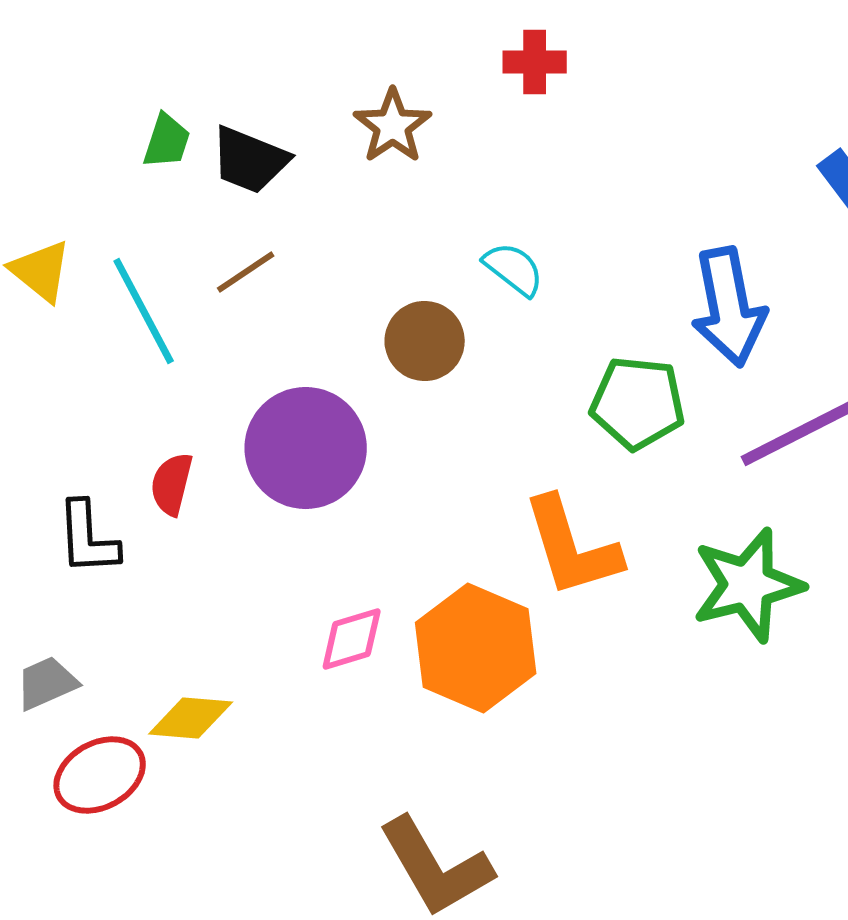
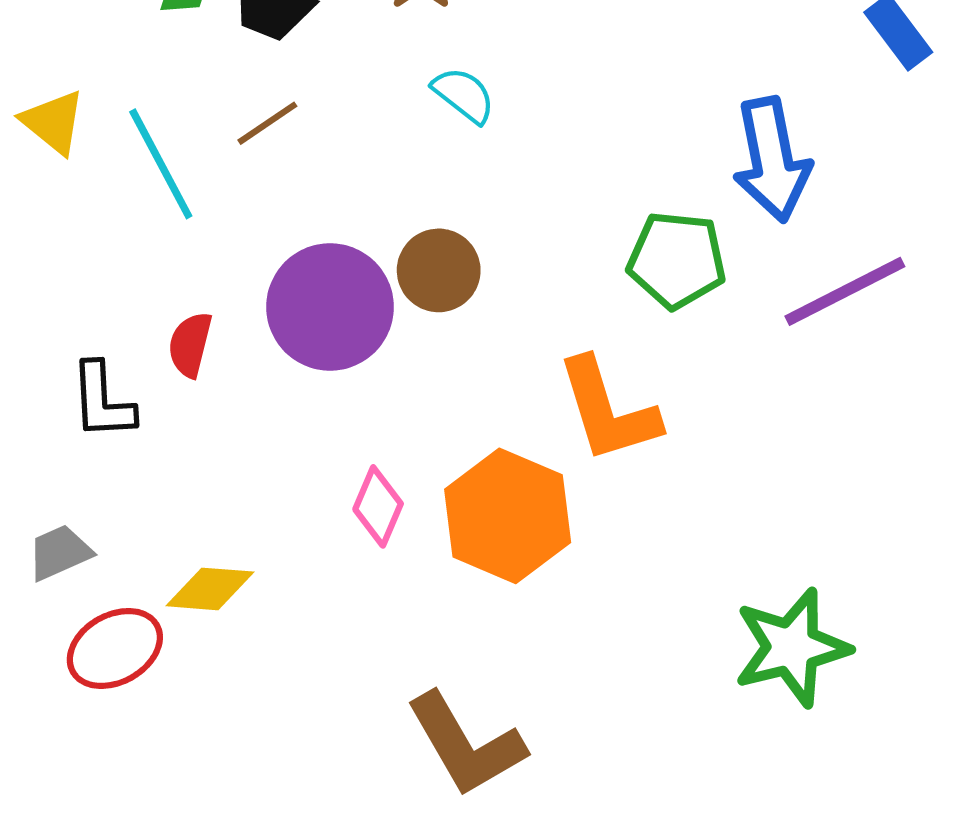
cyan semicircle: (514, 269) -> (464, 95), moved
brown circle: (425, 341) -> (439, 270), moved
green star: (748, 585) -> (792, 647), moved
pink diamond: (352, 639) -> (378, 506), turned -50

